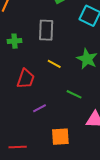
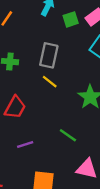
yellow line: (54, 64) -> (50, 82), moved

